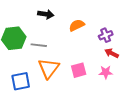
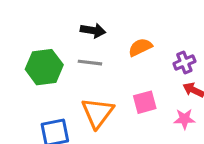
gray line: (39, 45) -> (90, 63), moved
pink square: (79, 70) -> (145, 102), moved

